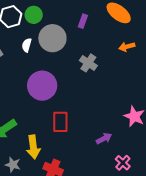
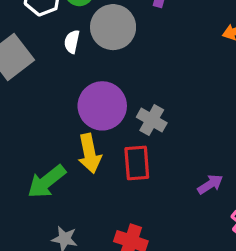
gray cross: (88, 63) -> (152, 120), moved
yellow arrow: (33, 147) -> (90, 154), moved

